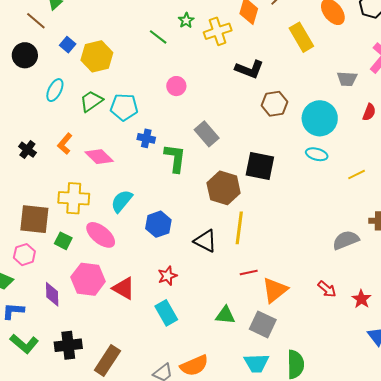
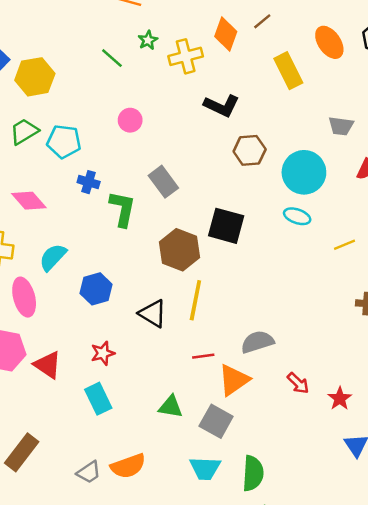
pink ellipse: (101, 235) -> (24, 297), turned 32
gray semicircle: (346, 240) -> (257, 342), moved

